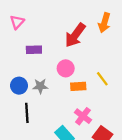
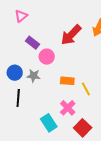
purple rectangle: (34, 50) -> (32, 43), turned 32
pink circle: (66, 68) -> (47, 57), moved
yellow line: (102, 79) -> (86, 89), moved

